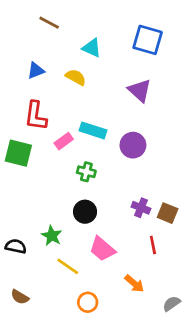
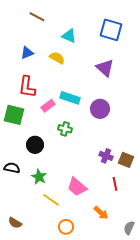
black circle: (85, 212) -> (35, 145), moved
black semicircle: (16, 246) -> (12, 168), moved
gray semicircle: (172, 304) -> (129, 228), turned -32

